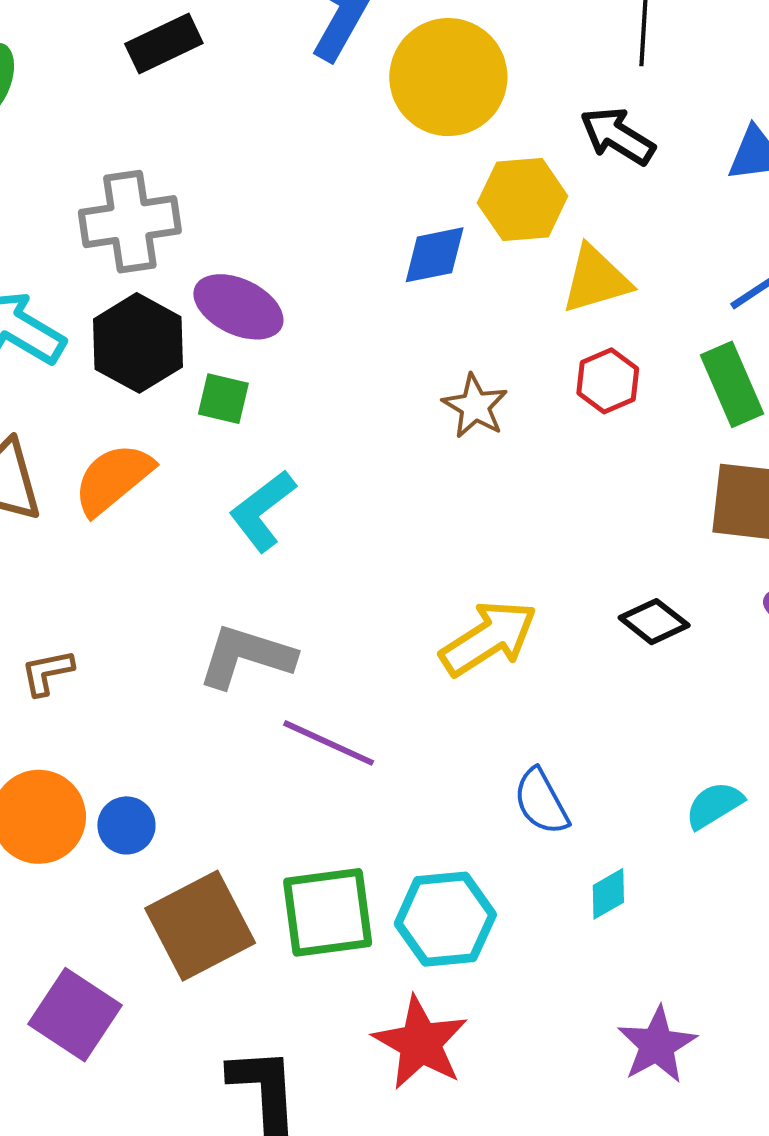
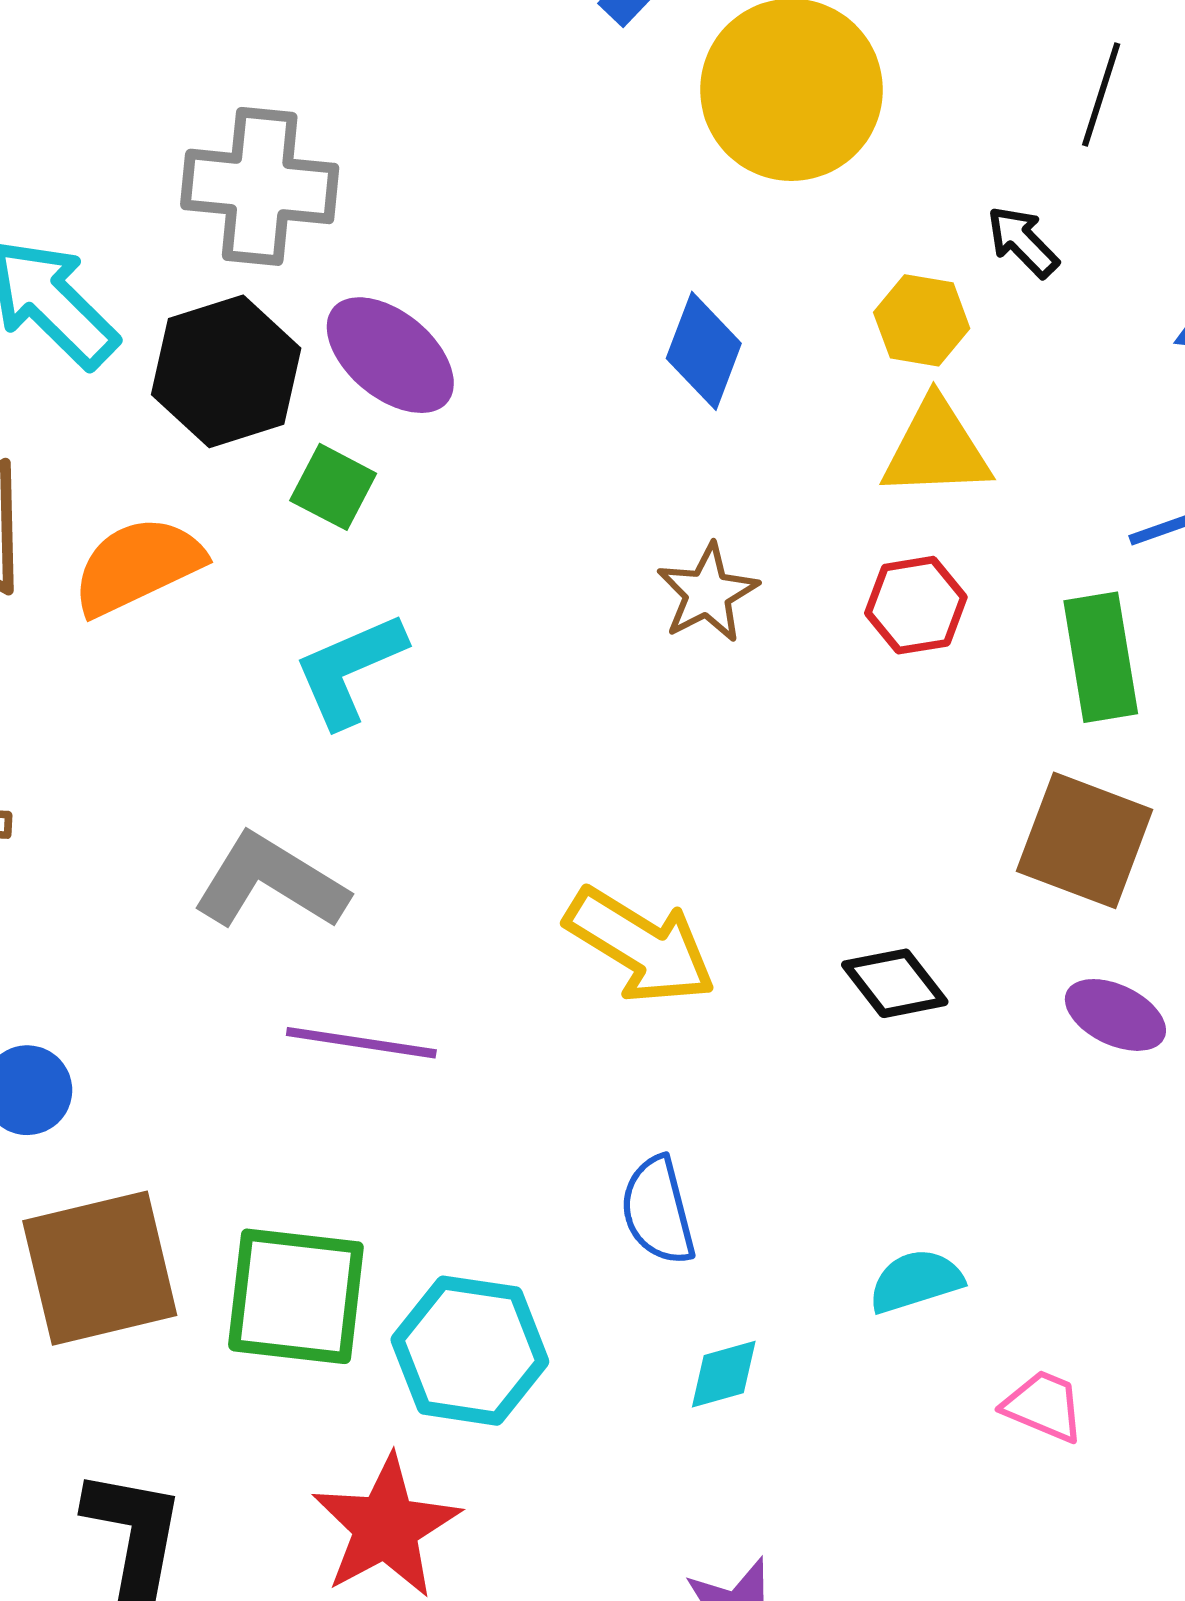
black arrow: (617, 136) -> (1023, 242), size x0.7
yellow hexagon: (523, 199) -> (922, 320), moved, size x0.7
blue diamond: (435, 255) -> (704, 351), turned -72
yellow arrow: (489, 638) -> (640, 946), turned 50
purple line: (329, 743) -> (361, 1043), turned -30

